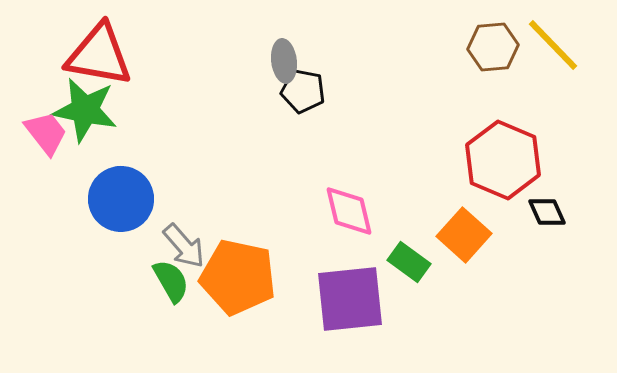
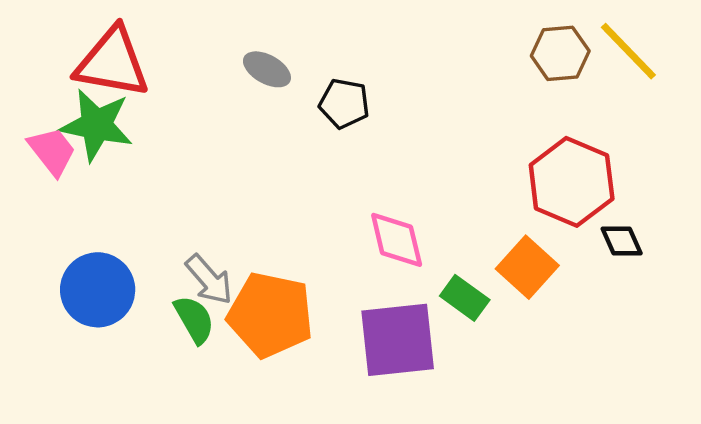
gray ellipse: (284, 61) -> (267, 69), moved, turned -54
blue circle: (121, 199) -> (98, 290), moved

